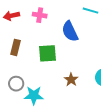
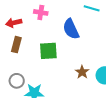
red arrow: (11, 16) -> (14, 23), moved
brown star: (71, 80) -> (82, 72), moved

